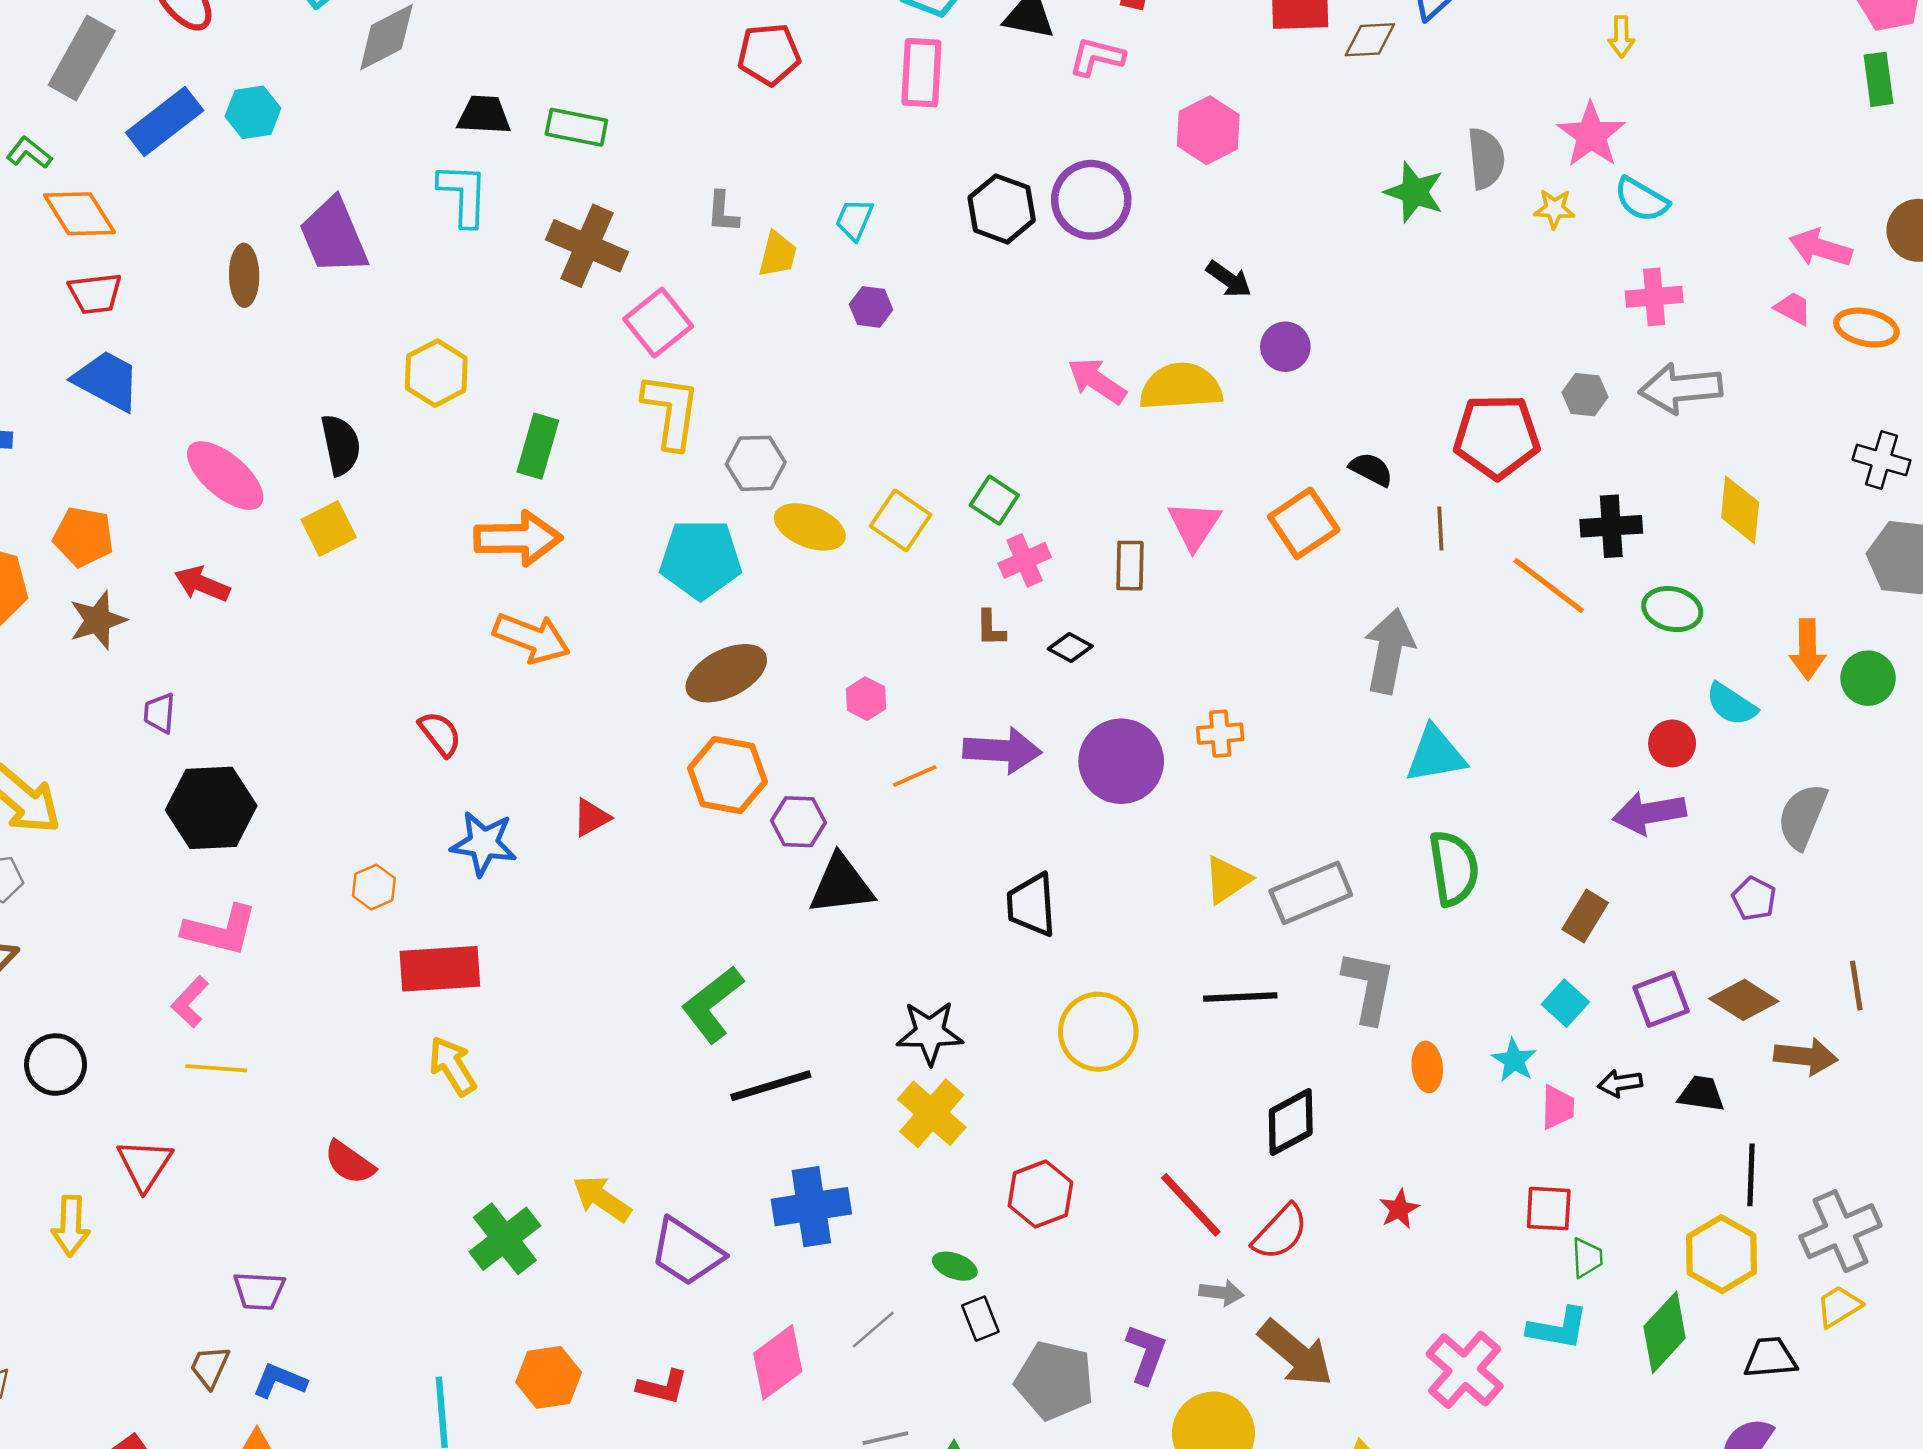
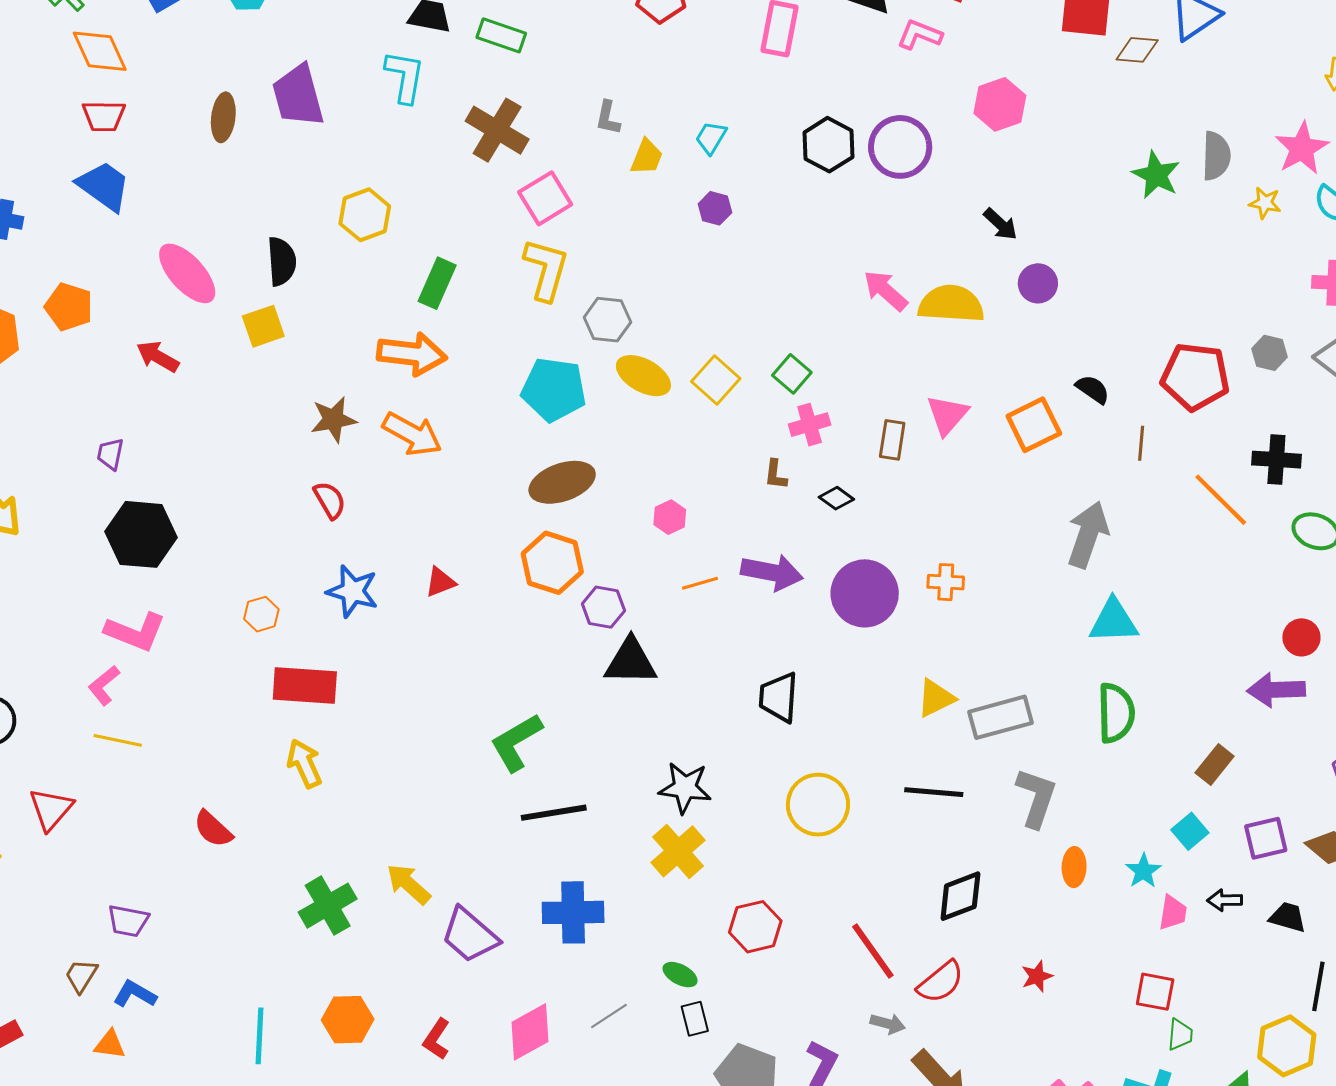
brown star: (98, 620) -> (333, 419), moved
red L-shape: (662, 1387) -> (437, 1039), turned 102

